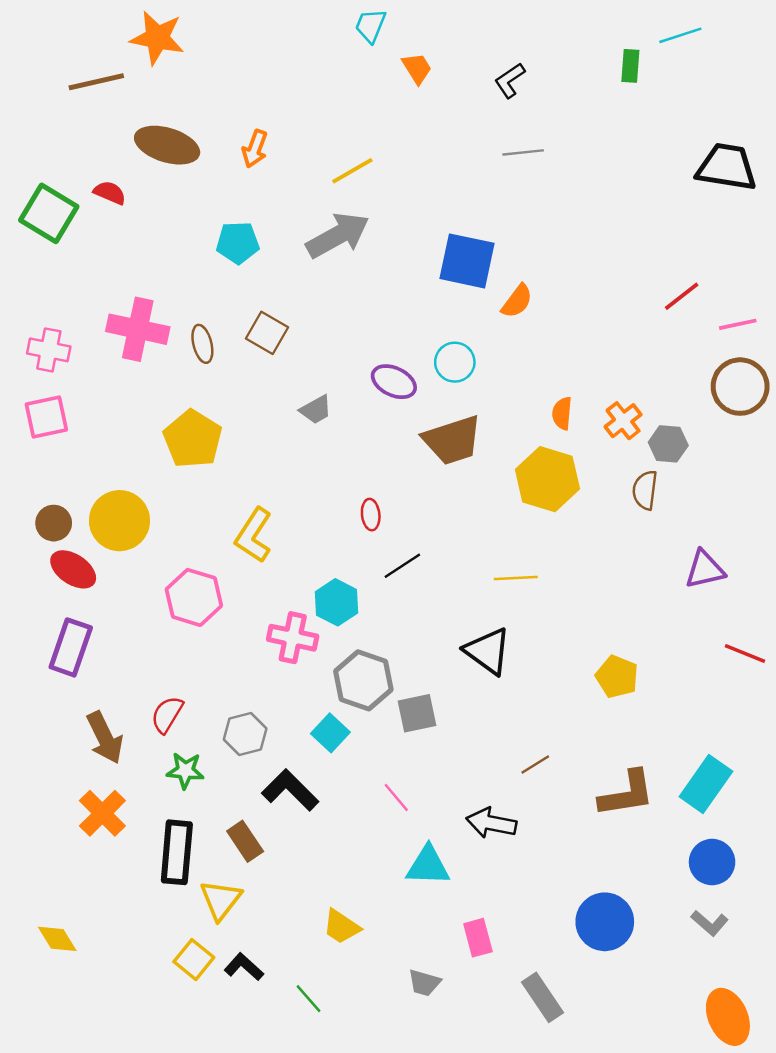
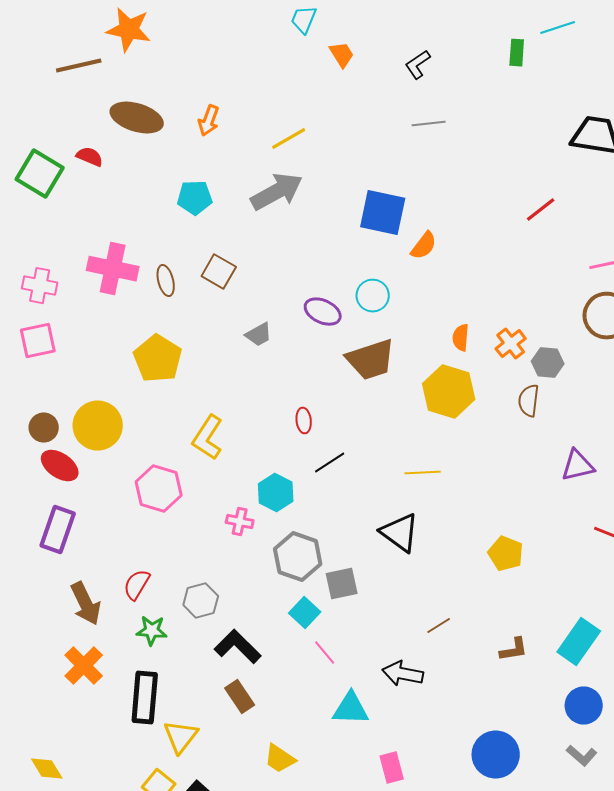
red line: (682, 296) -> (541, 210), moved
pink cross: (293, 638) -> (240, 522), size x0.7
cyan square: (330, 733) -> (305, 613), moved
brown L-shape: (627, 794) -> (514, 650), size x0.6
brown rectangle: (245, 841) -> (240, 697), moved

